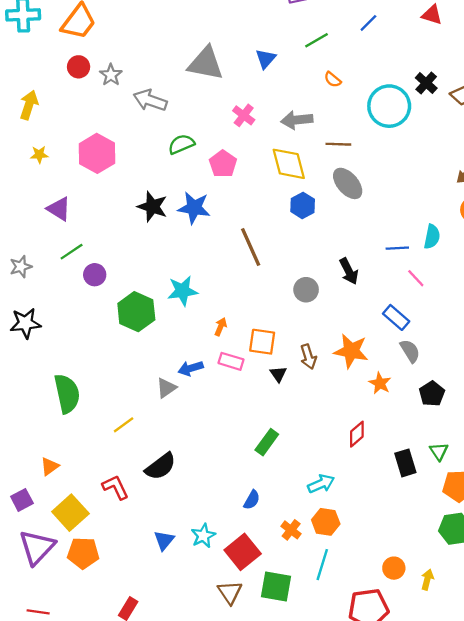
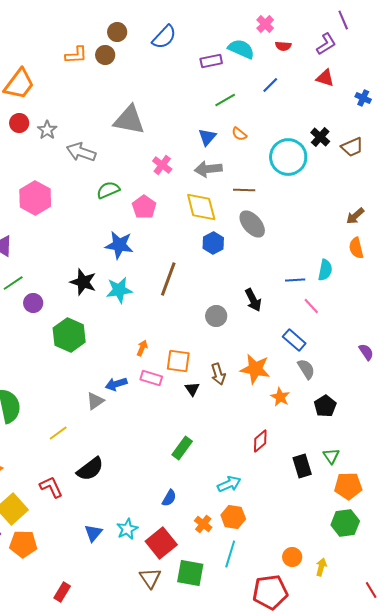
blue triangle: (266, 59) -> (207, 137), moved
black star: (152, 207) -> (83, 282), moved
brown line: (251, 247) -> (168, 279), turned 44
cyan star: (182, 291) -> (119, 290), moved

